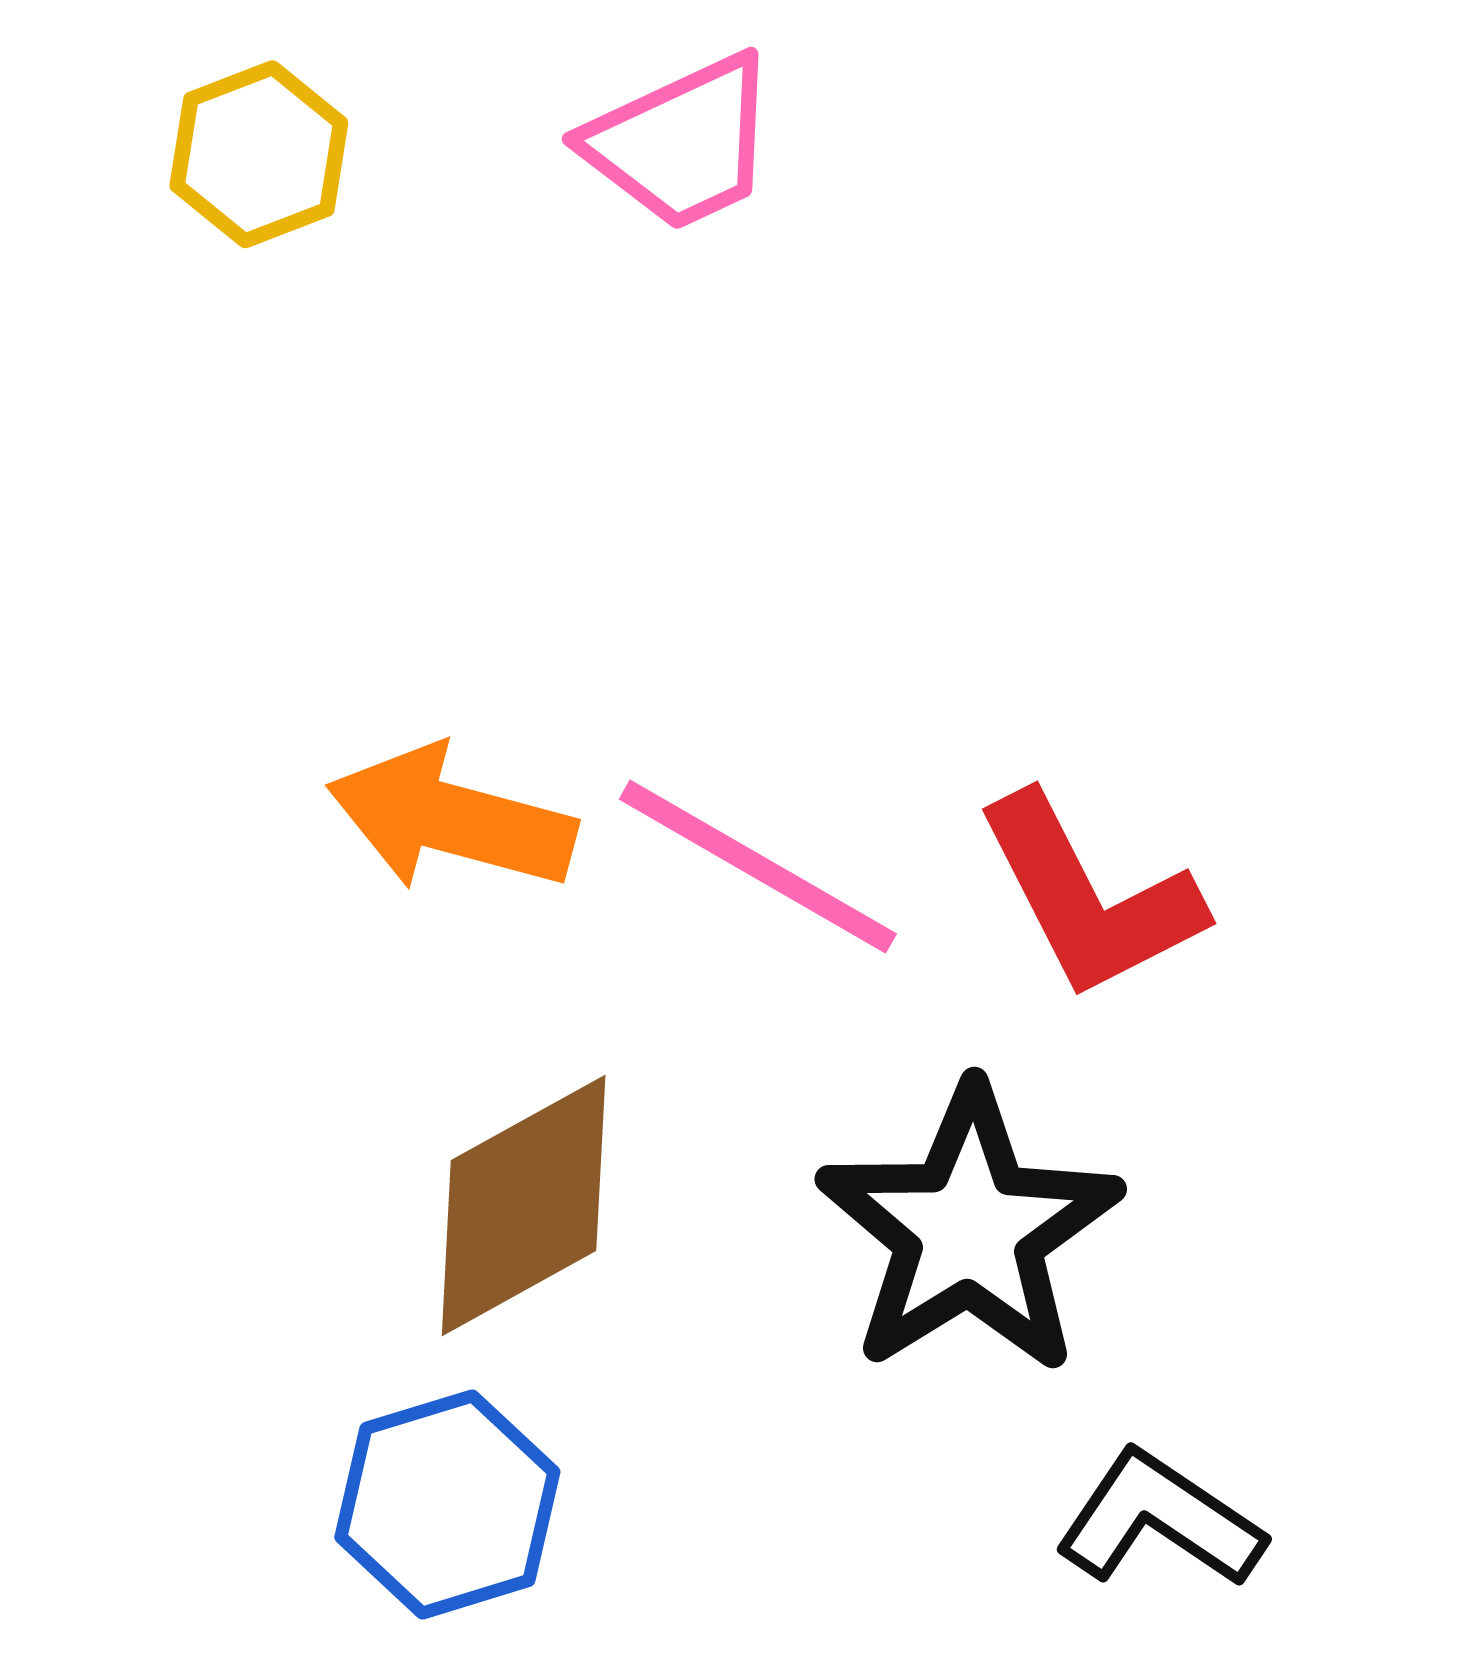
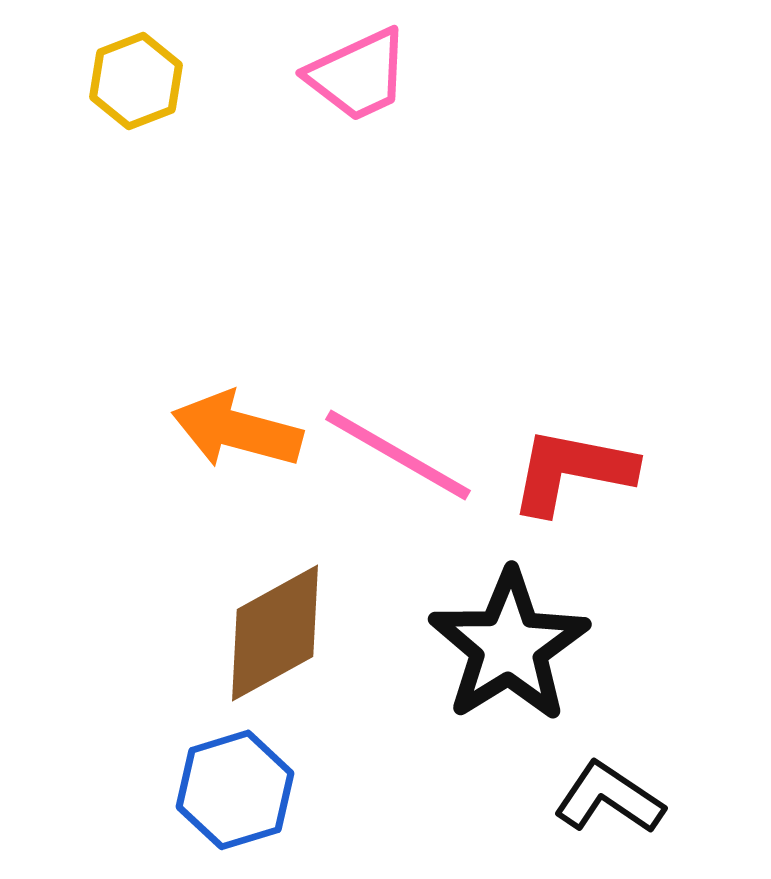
red L-shape: (1089, 897) -> (572, 471), turned 128

